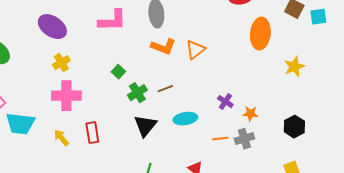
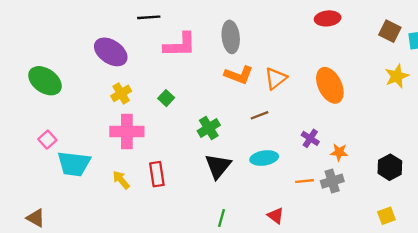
orange ellipse: (260, 34) -> (330, 85), moved, turned -32
yellow star: (294, 67) -> (397, 76), moved
green square: (118, 72) -> (166, 98), moved
brown line: (165, 89) -> (260, 115), moved

